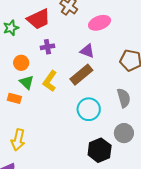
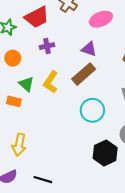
orange circle: (21, 63) -> (13, 58), moved

